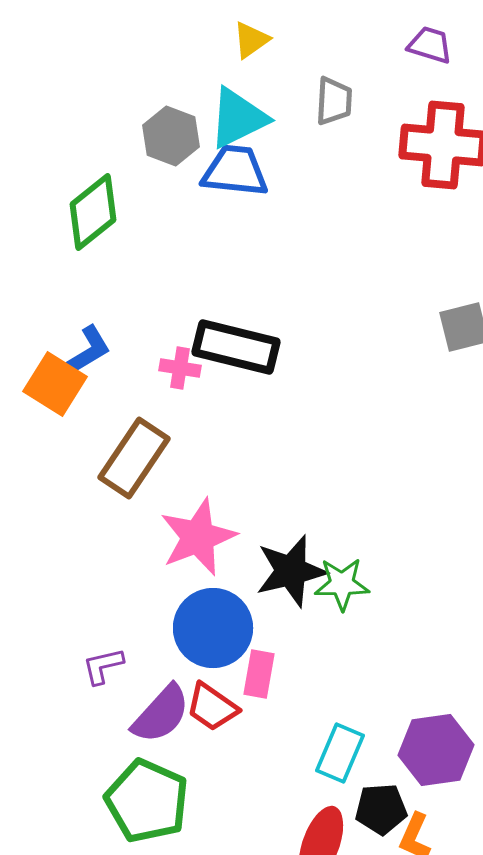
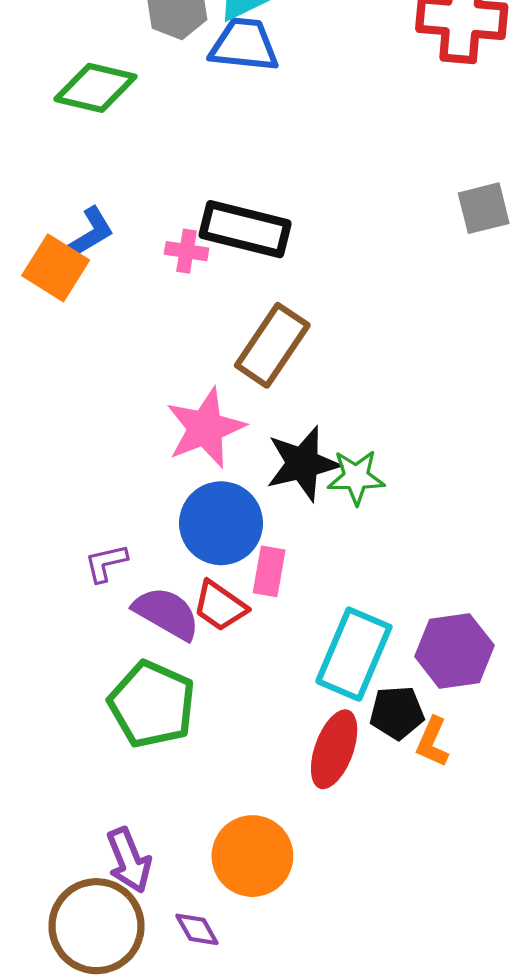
green diamond: (93, 212) -> (95, 88), turned 52
brown rectangle: (134, 458) -> (272, 345), moved
purple semicircle: (161, 714) -> (167, 613), turned -102
cyan rectangle: (340, 753) -> (354, 654), size x1.5

